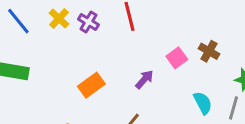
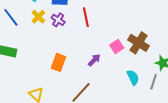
brown cross: (209, 51) -> (139, 43), size x1.5
orange rectangle: (91, 85) -> (58, 62), turned -36

